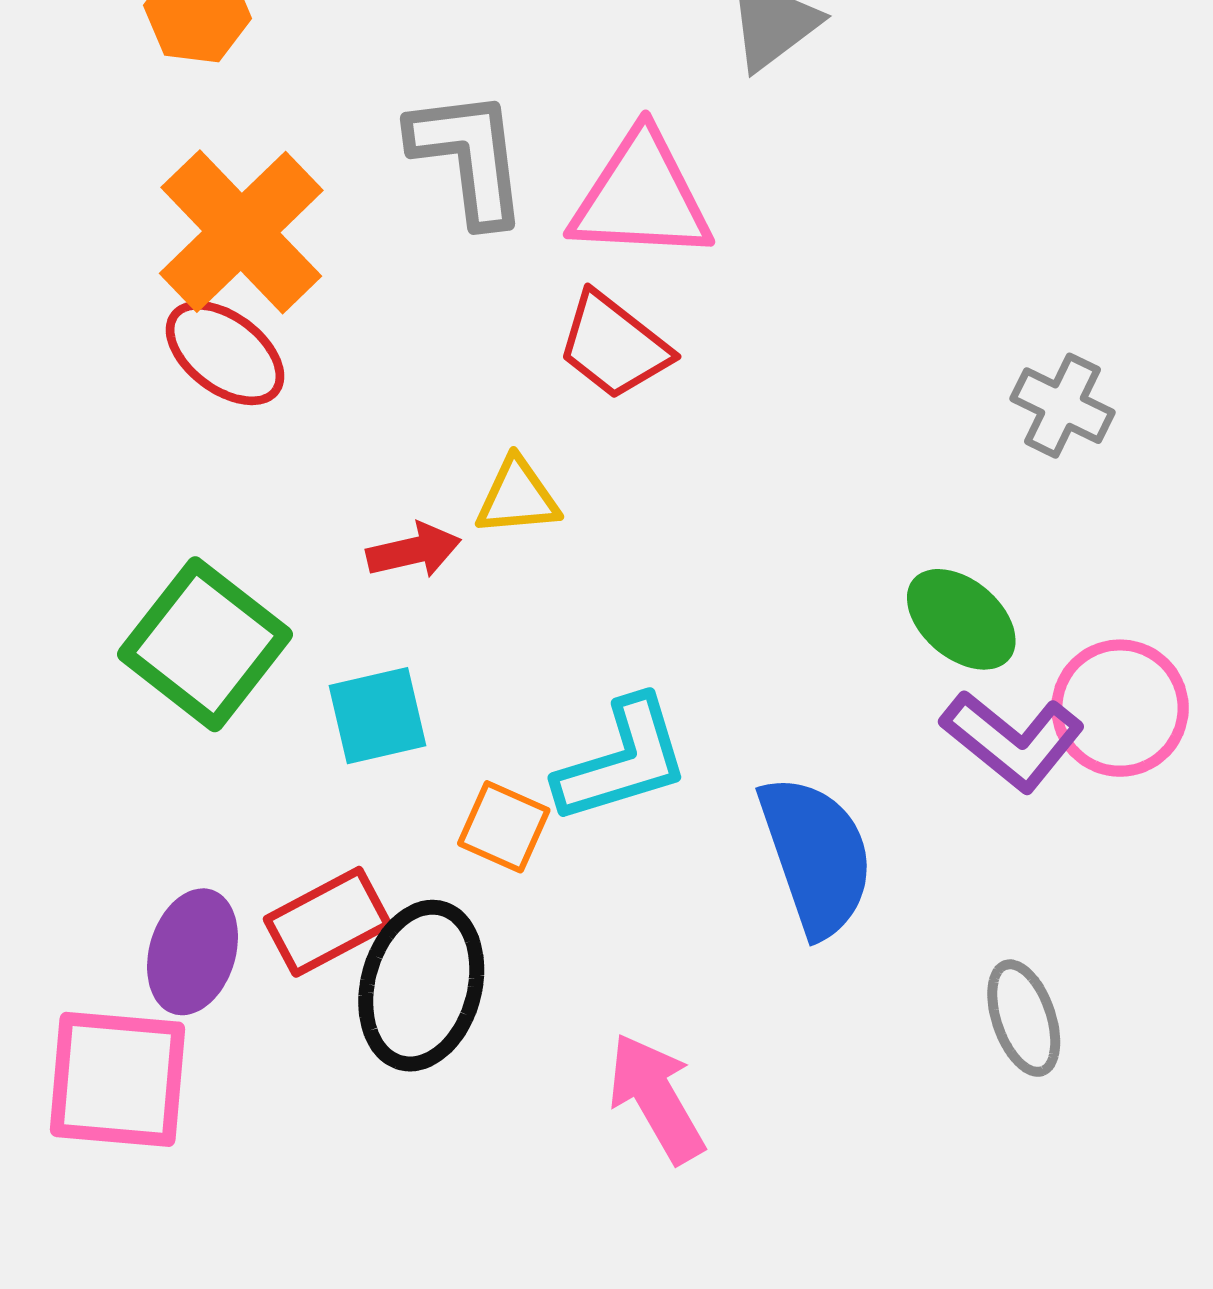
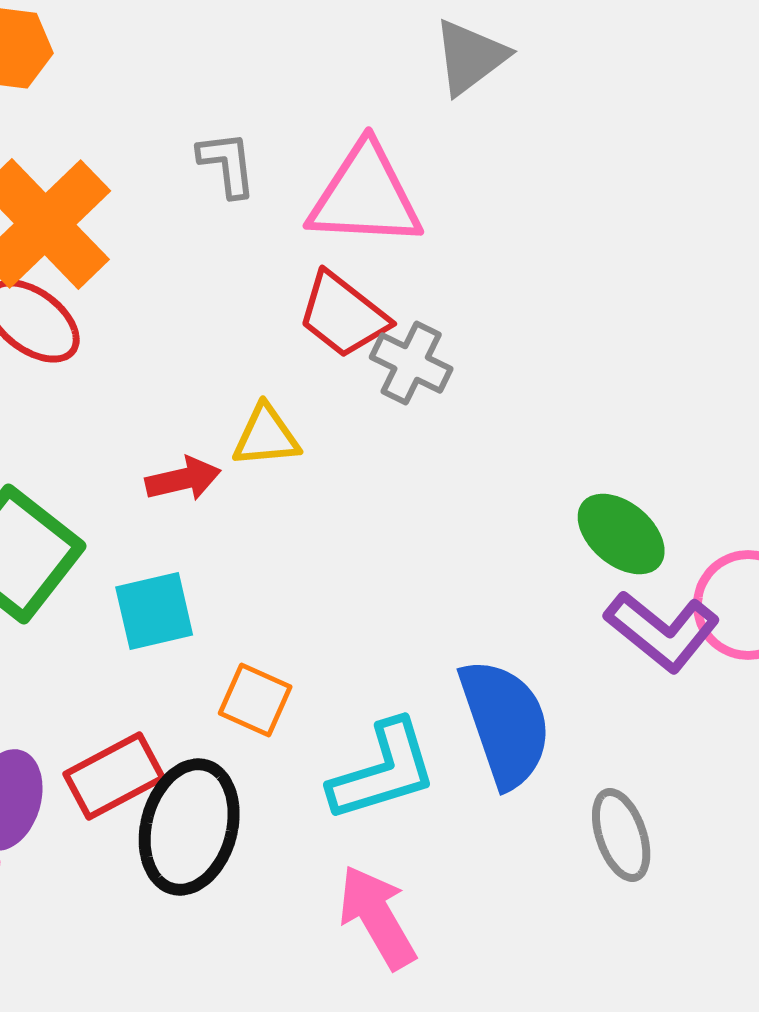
gray L-shape: (469, 157) -> (227, 164), size x0.6
gray cross: (1062, 406) -> (411, 363), moved
cyan L-shape: (622, 761) -> (383, 771), moved
gray ellipse: (1024, 1018) -> (621, 835), moved

